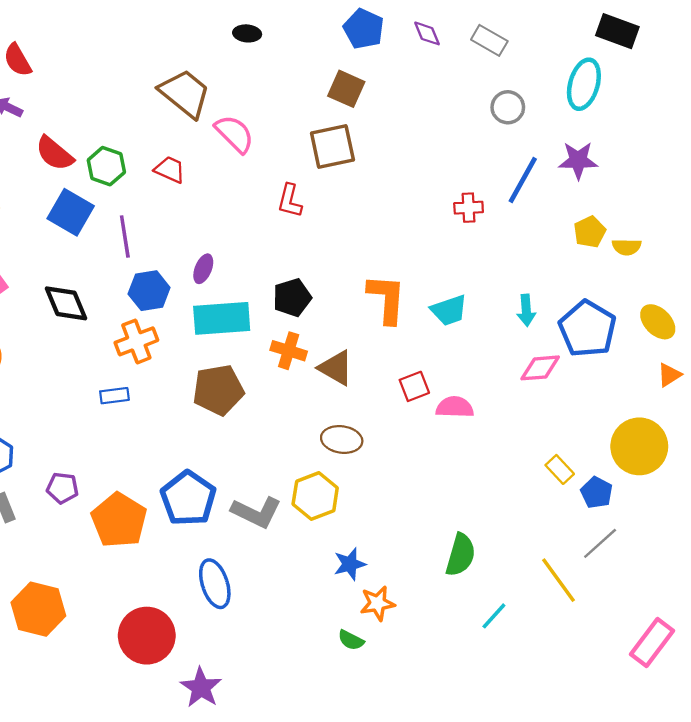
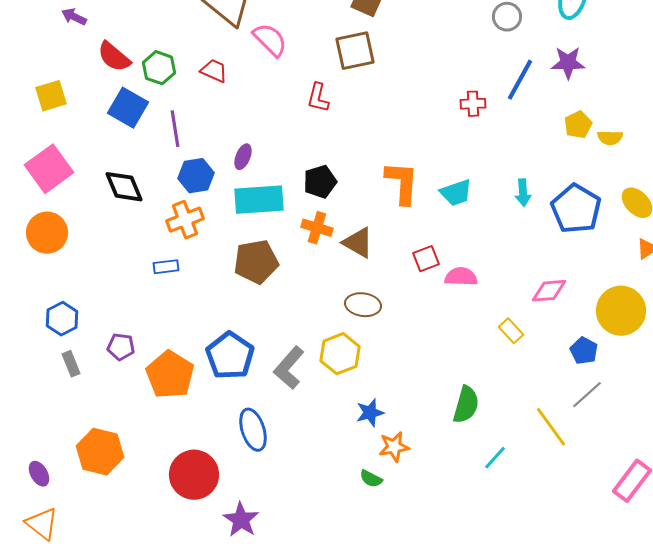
pink diamond: (540, 368) -> (549, 291), moved
yellow rectangle: (560, 469) -> (511, 331), moved
gray L-shape: (256, 512) -> (289, 368), turned 105

